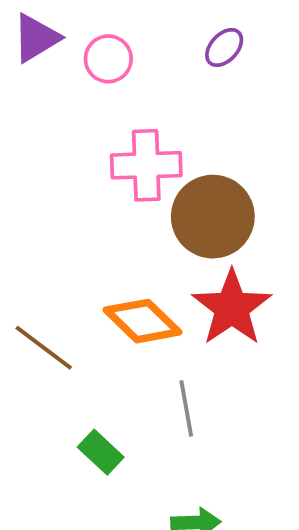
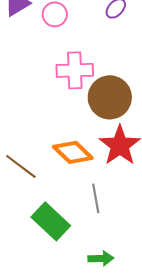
green rectangle: (101, 452) -> (51, 221), size x1.6

